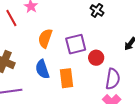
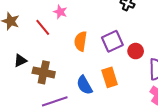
blue semicircle: (42, 69) -> (84, 85), moved

